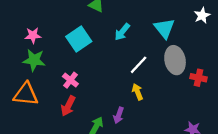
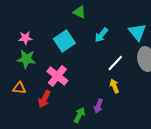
pink cross: (70, 80) -> (57, 76), size x1.5
orange triangle: (26, 94) -> (19, 88), size x0.6
red arrow: (68, 106) -> (44, 99), moved

